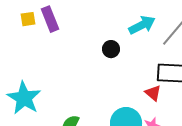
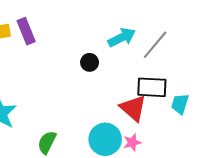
red triangle: (153, 93) -> (133, 108), size x1.6

